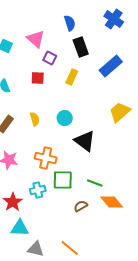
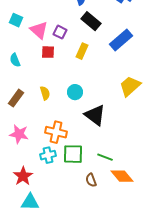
pink triangle: (36, 39) -> (39, 30), moved
black rectangle: (81, 47) -> (91, 21), turned -30
cyan cross: (38, 190) -> (48, 155), moved
brown semicircle: (81, 206) -> (91, 180), turned -80

